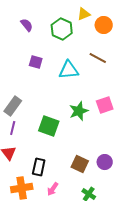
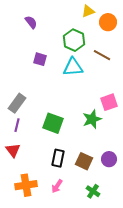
green hexagon: (62, 29) -> (74, 40), moved
green star: (79, 111) -> (92, 119), moved
black rectangle: (39, 167) -> (58, 158), moved

